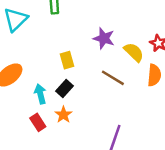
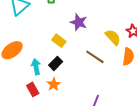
purple star: (104, 38) -> (79, 22), moved
yellow rectangle: (67, 60) -> (59, 41), turned -40

